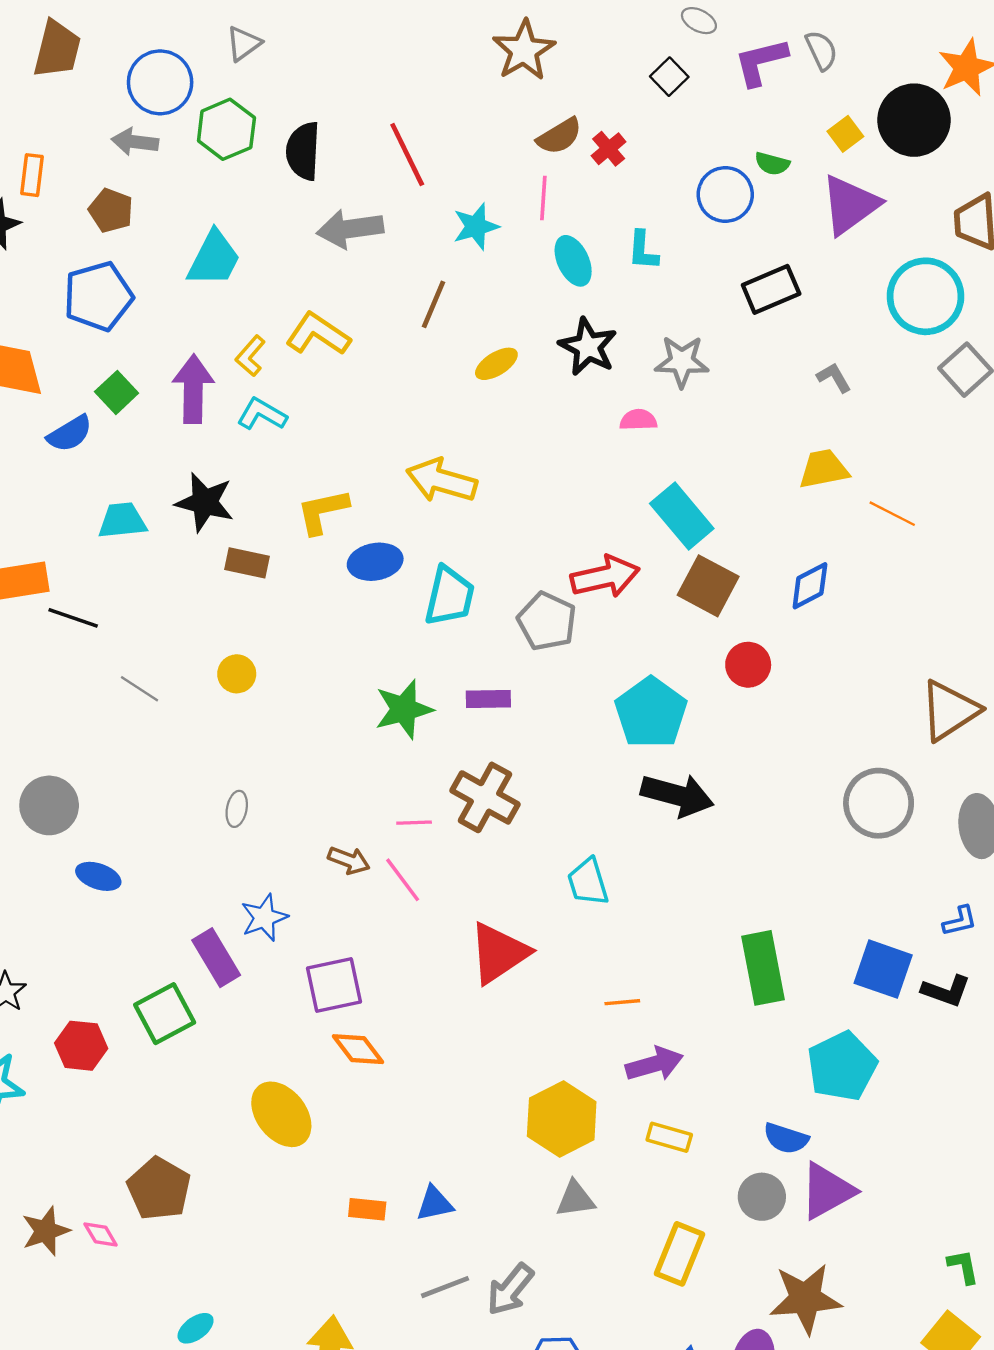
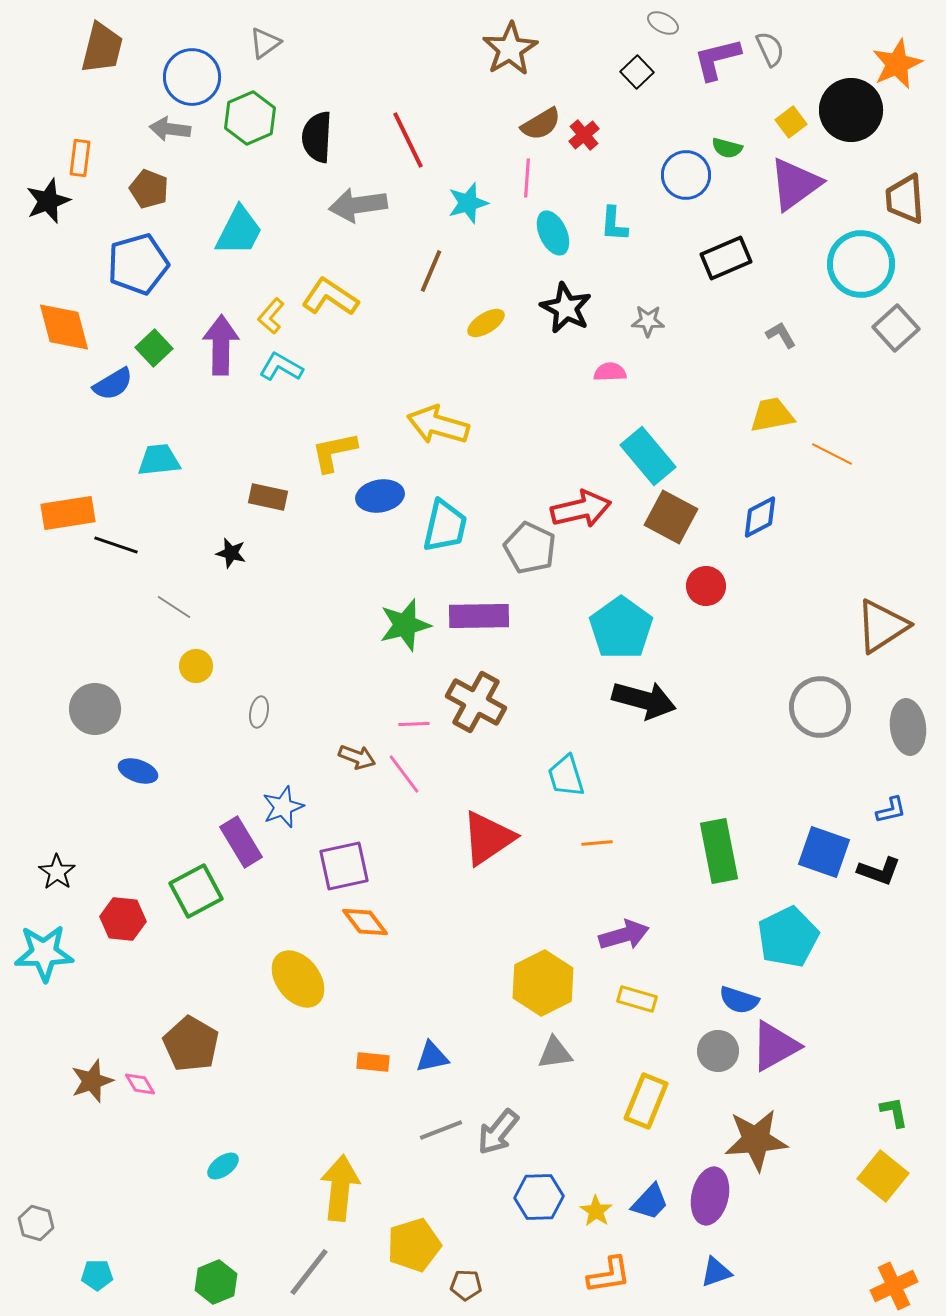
gray star: (682, 362) -> (648, 321), size x0.7
black star: (205, 502) -> (231, 553), moved, size x0.6
yellow circle: (237, 674) -> (196, 666), moved
purple rectangle: (488, 699) -> (479, 616), size x1.5
orange line: (622, 1002) -> (597, 843), moved

